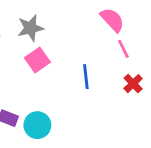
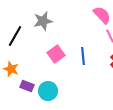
pink square: (37, 60) -> (56, 54), moved

